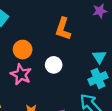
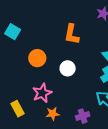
pink star: (21, 74) -> (42, 93), moved, turned 30

